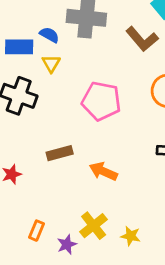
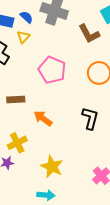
yellow cross: (94, 226) -> (17, 143), moved
yellow star: (131, 236) -> (52, 167), size x1.6

